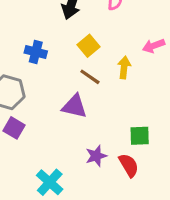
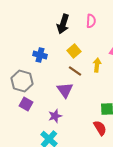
purple triangle: (74, 106) -> (65, 90), turned 42
purple star: (96, 156) -> (55, 116), moved

